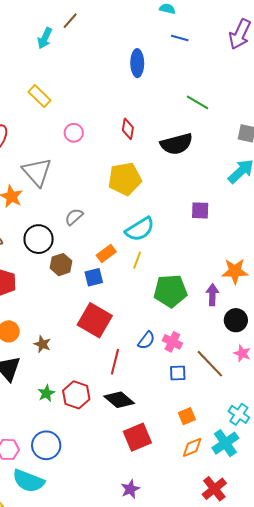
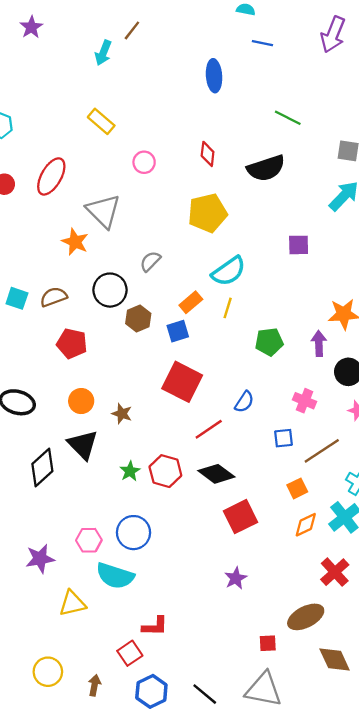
green pentagon: (170, 291) -> (269, 342), size x0.7
pink cross: (172, 342) -> (305, 401), moved
red line: (115, 362) -> (209, 429), turned 45
brown line: (210, 364) -> (322, 451), moved, turned -76

